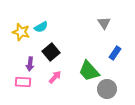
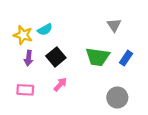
purple arrow: (30, 64) -> (28, 58), moved
green trapezoid: (89, 71) -> (98, 57), moved, turned -40

